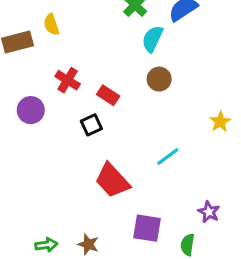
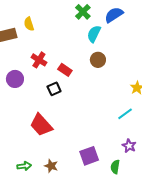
cyan line: (168, 157) -> (125, 114), moved
red trapezoid: (112, 180) -> (41, 125), moved
purple square: (147, 228) -> (89, 156), turned -30

